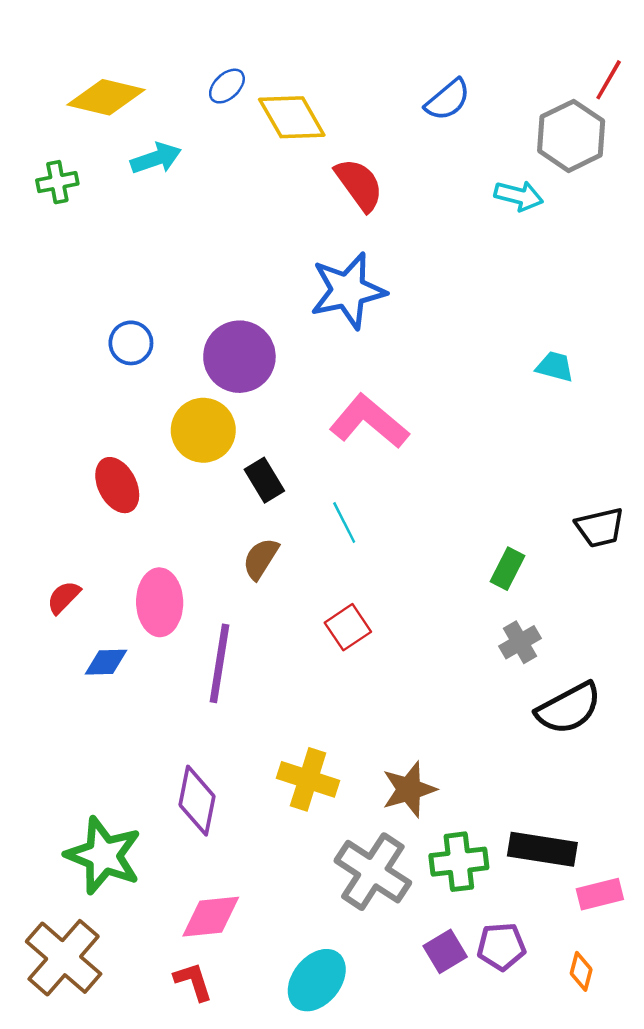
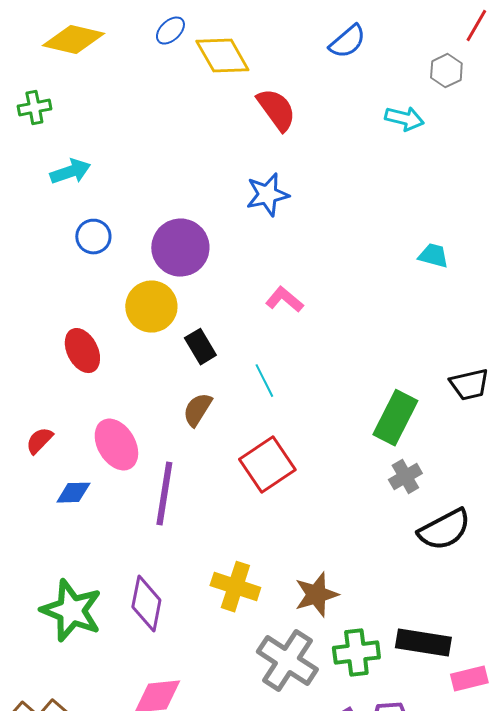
gray hexagon: (571, 136) -> (446, 71), size x0.6
cyan arrow: (156, 158) -> (70, 172), moved
blue star: (348, 291) -> (267, 195), size x0.7
pink L-shape: (369, 421) -> (284, 300), size x0.6
green rectangle: (508, 569) -> (395, 418), size x1.6
pink ellipse: (160, 602) -> (116, 445), turned -30
red square: (348, 627) -> (267, 465), size x1.5
green star: (104, 855) -> (71, 611), moved

